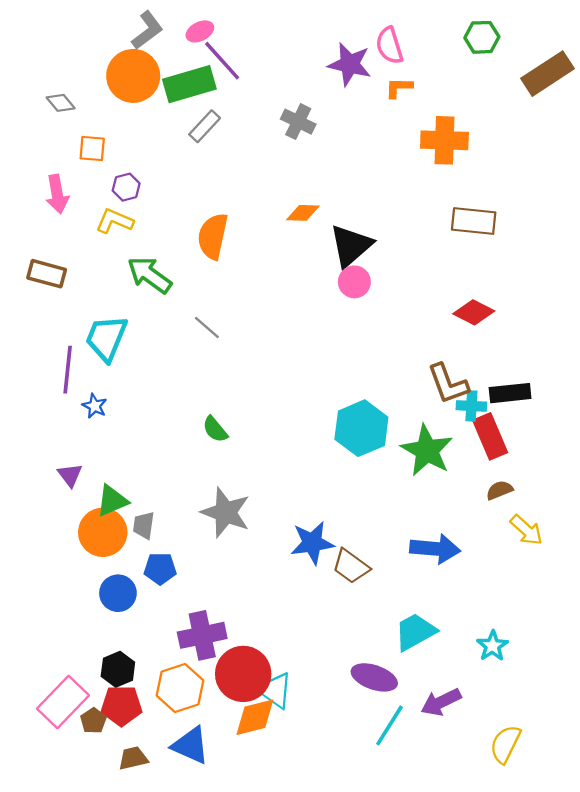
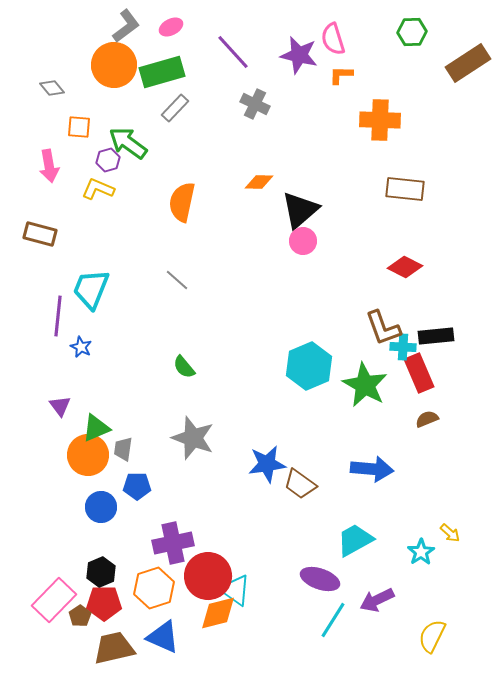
purple line: (222, 61) -> (233, 52), moved
green arrow: (150, 275) -> (128, 143), moved
yellow arrow: (526, 530) -> (450, 533), moved, size x0.7
brown trapezoid: (133, 758) -> (114, 648), size x1.6

